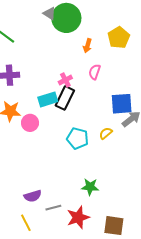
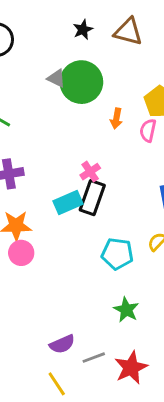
pink semicircle: (95, 72) -> (148, 130), moved
pink circle: (30, 123) -> (21, 253), moved
green star: (90, 187) -> (126, 310), moved, turned 30

